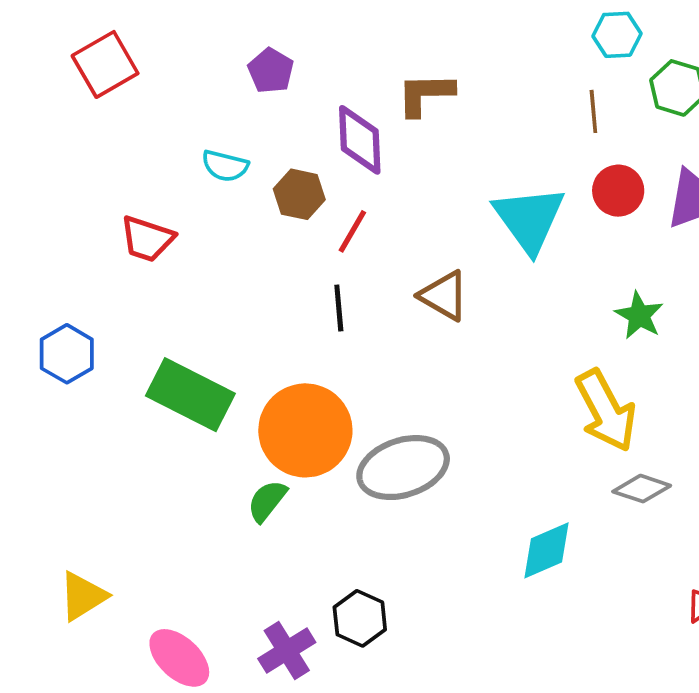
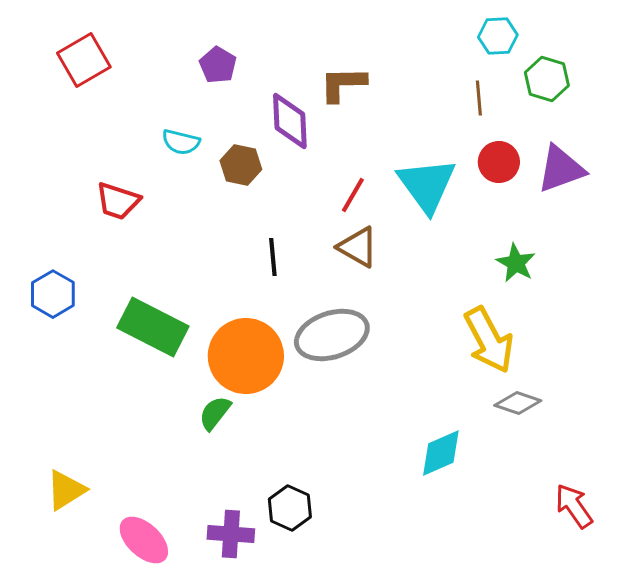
red line: (352, 231) -> (353, 195), moved
gray ellipse: (403, 468) -> (332, 335), moved
purple cross: (287, 651) -> (231, 534), turned 36

